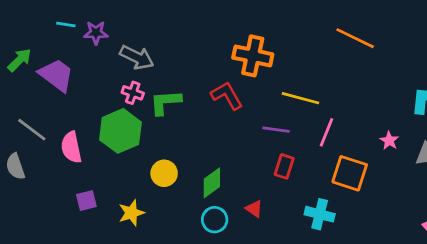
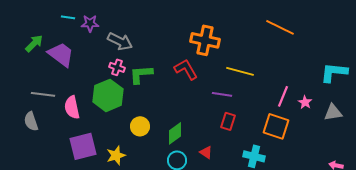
gray line: (32, 130) -> (43, 94), turned -30
pink line: (326, 132) -> (283, 96), moved
purple square: (86, 201) -> (83, 146), size x1.8

